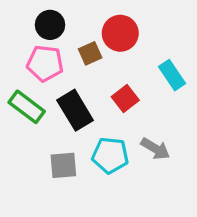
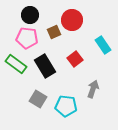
gray arrow: (155, 149) -> (93, 89), turned -102
cyan pentagon: (110, 155) -> (66, 106), moved
gray square: (63, 165) -> (38, 99), turned 36

